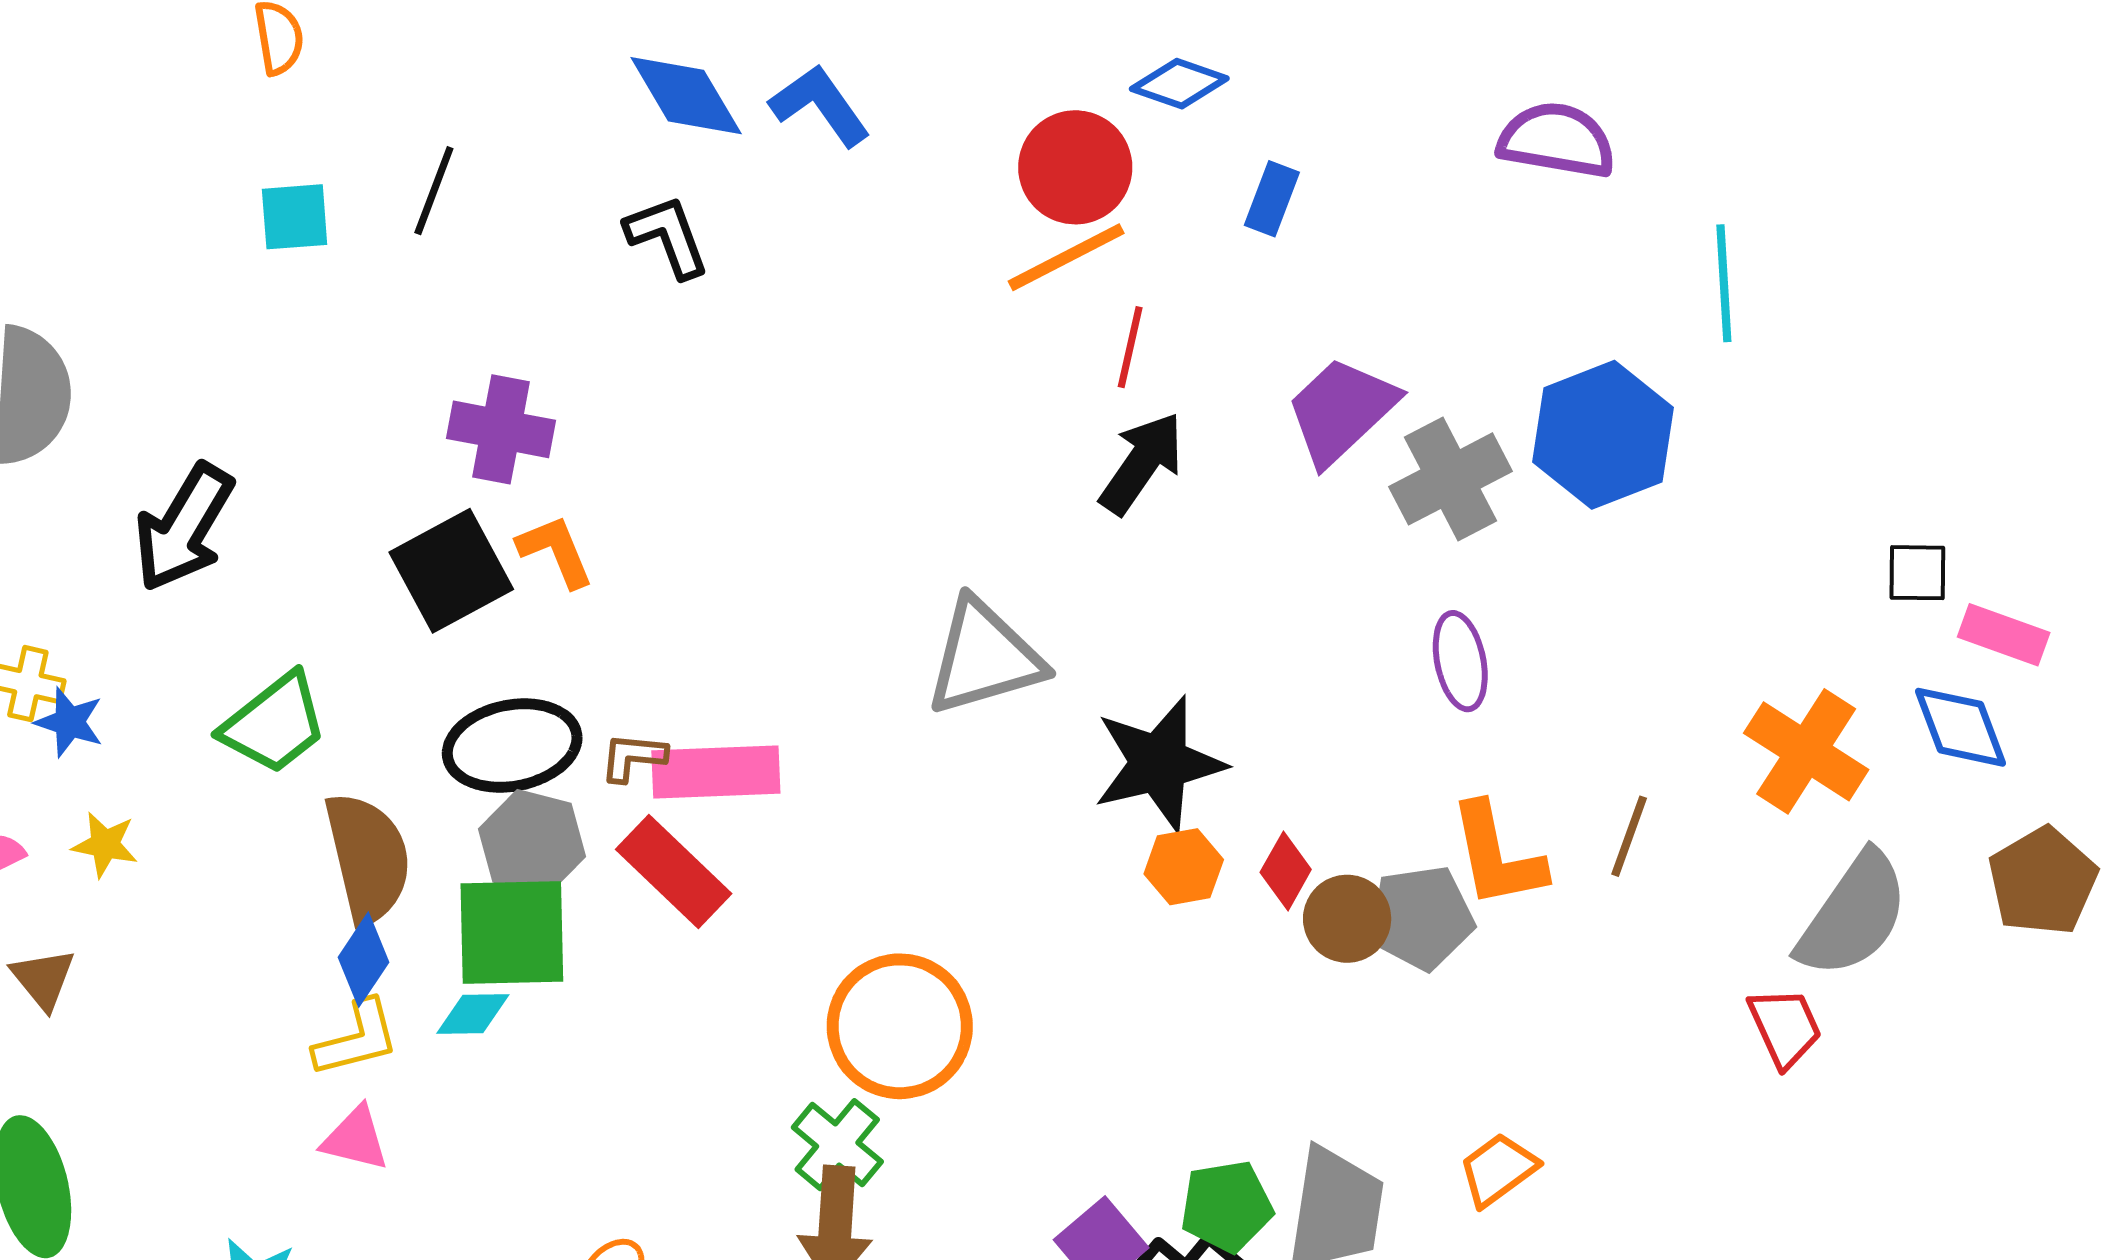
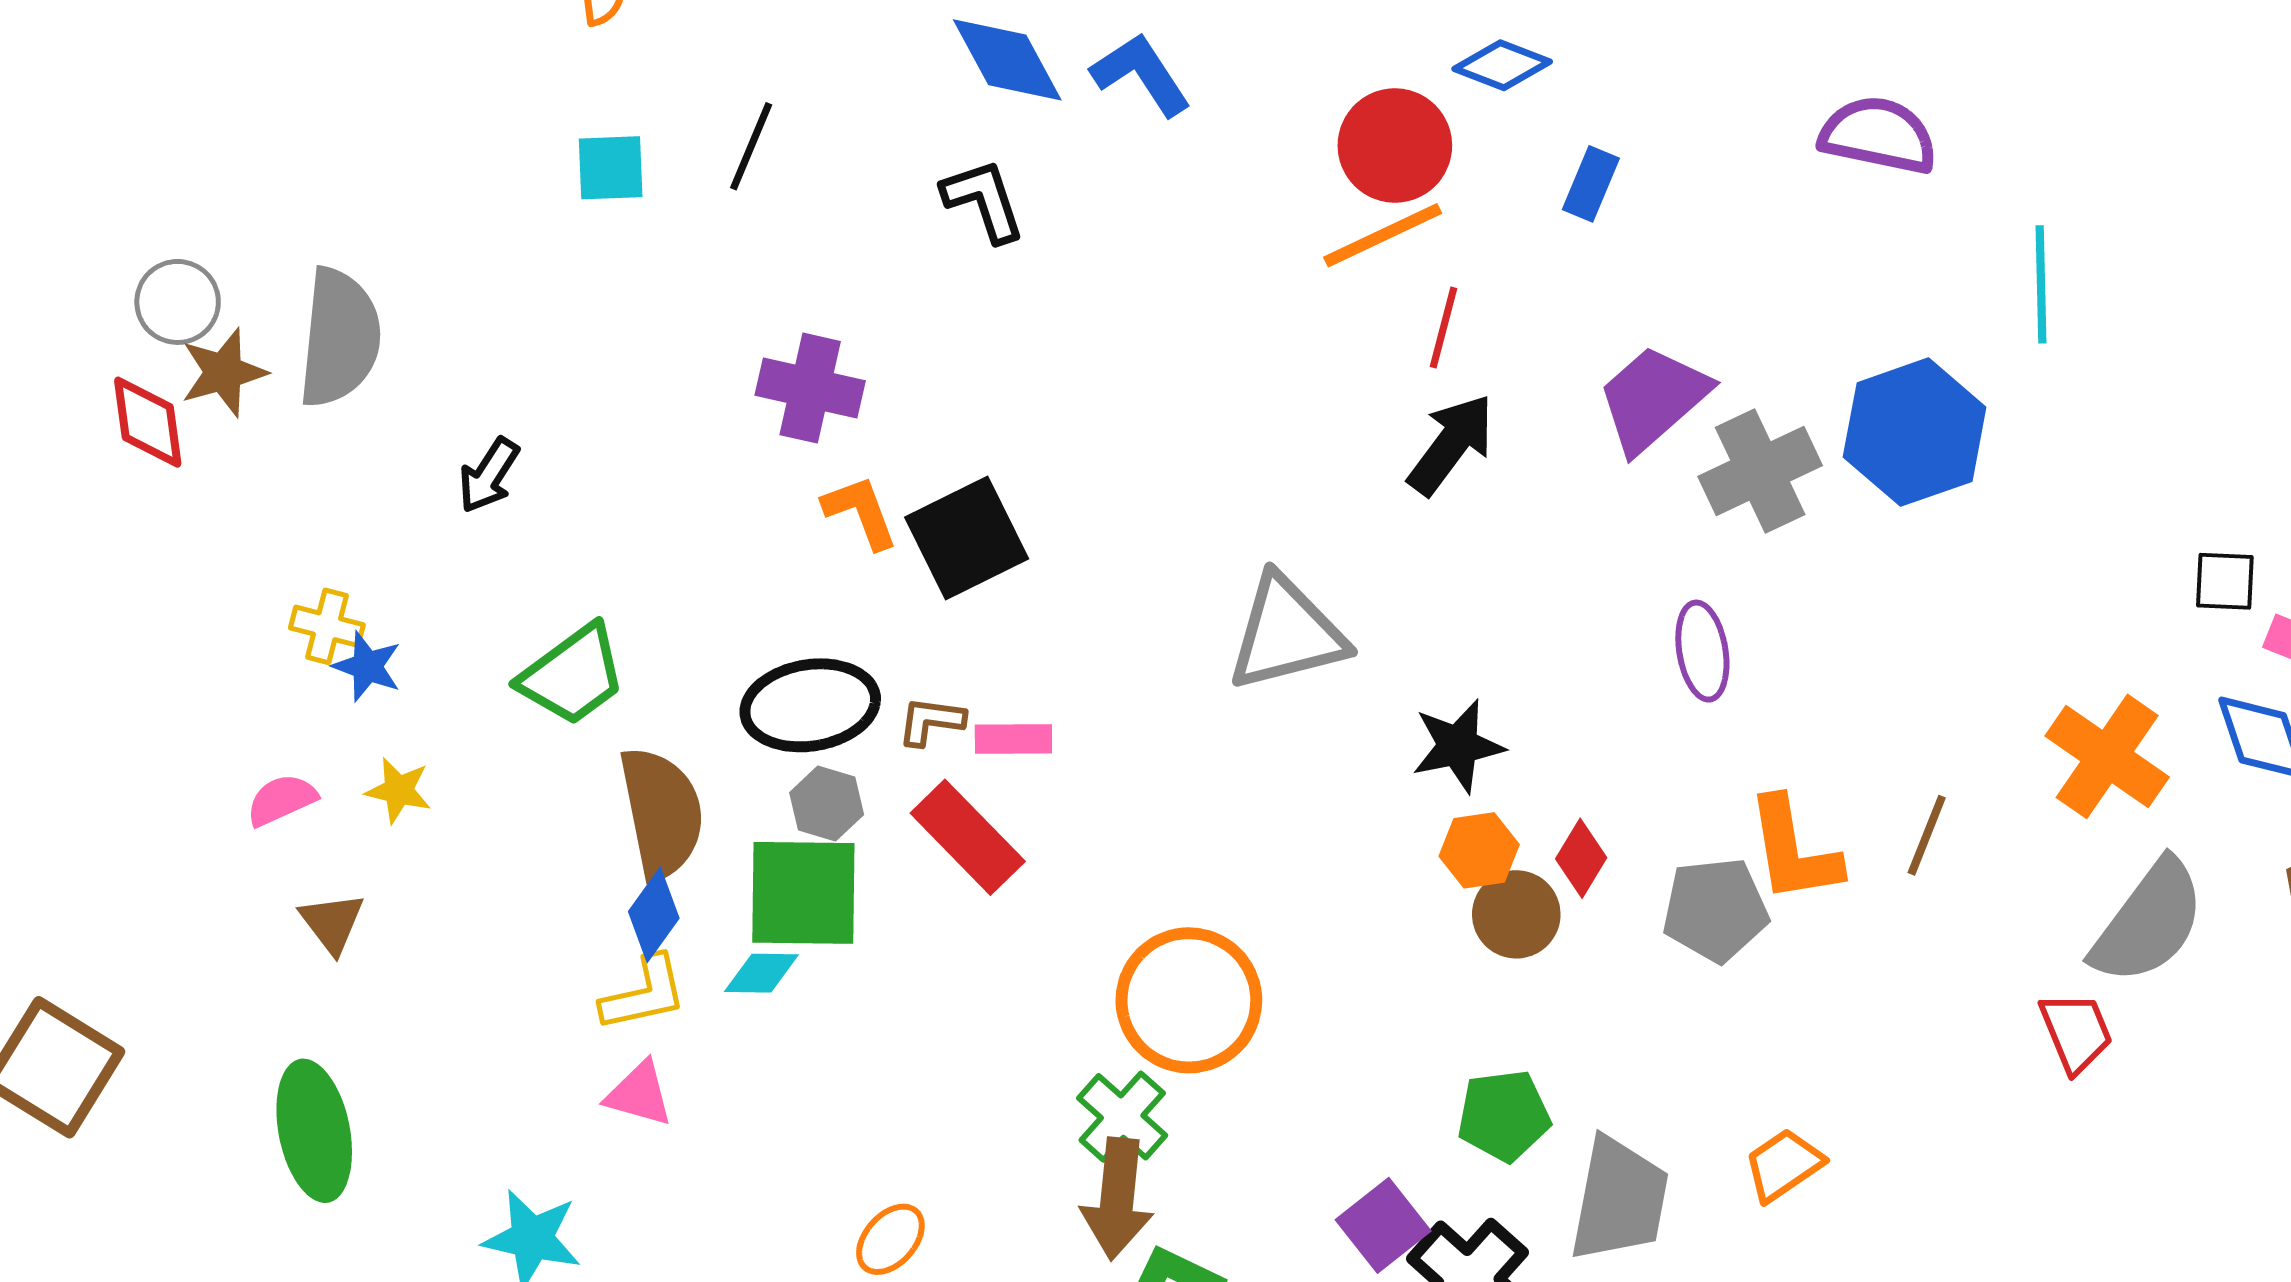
black arrow: (184, 527) -> (489, 475), size x0.6
black square: (451, 571) -> (967, 538), moved
purple ellipse: (1460, 661) -> (1702, 651), moved
black star: (1159, 763) -> (1458, 746), size x0.7
pink rectangle: (716, 772) -> (1013, 739), size x0.6
gray hexagon: (532, 843) -> (827, 804), size x0.7
brown circle: (1347, 919) -> (1516, 914), moved
green pentagon: (1227, 1206) -> (1504, 1116), moved

